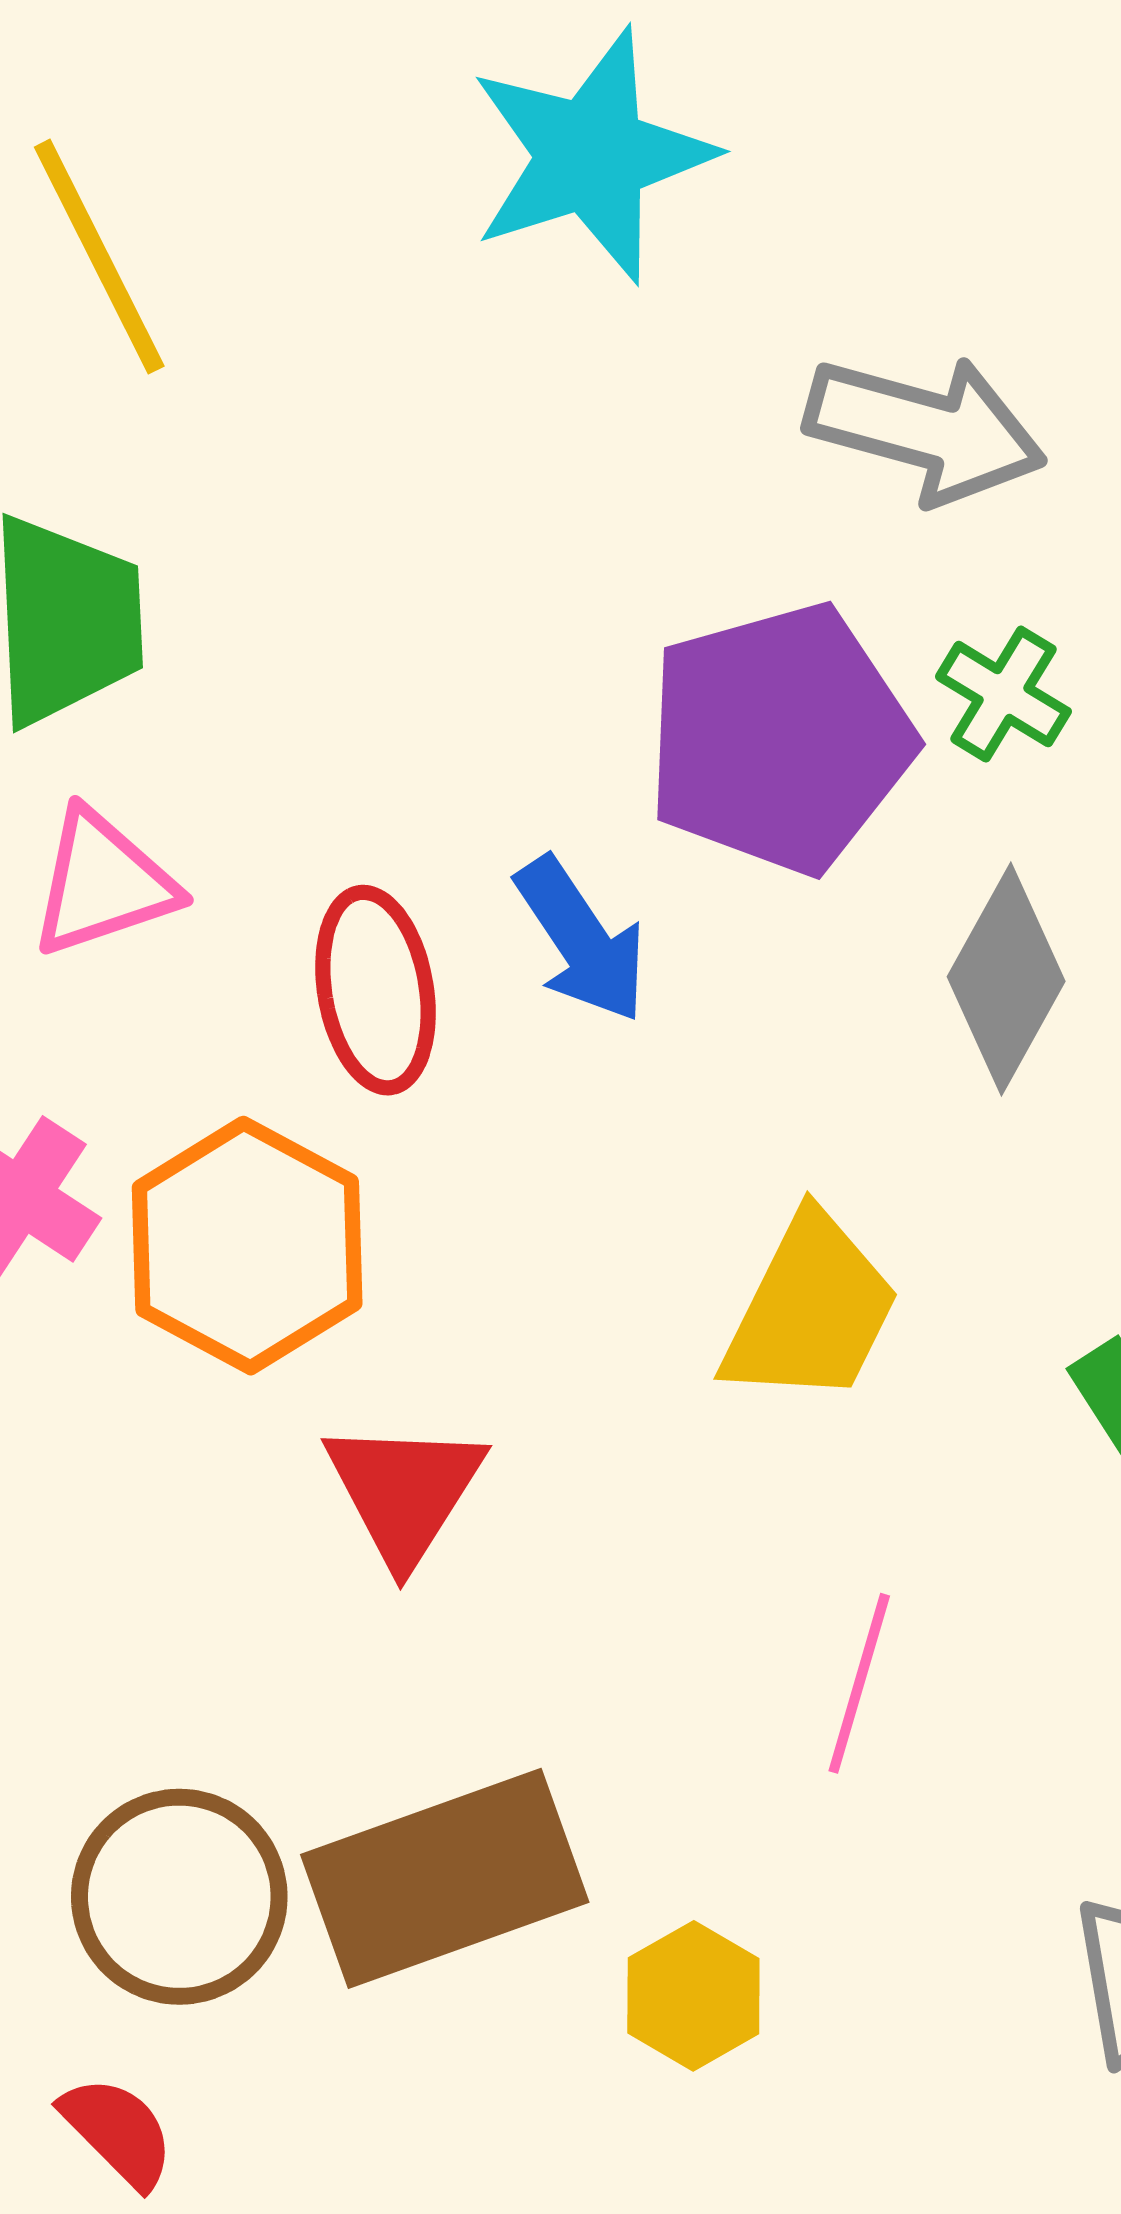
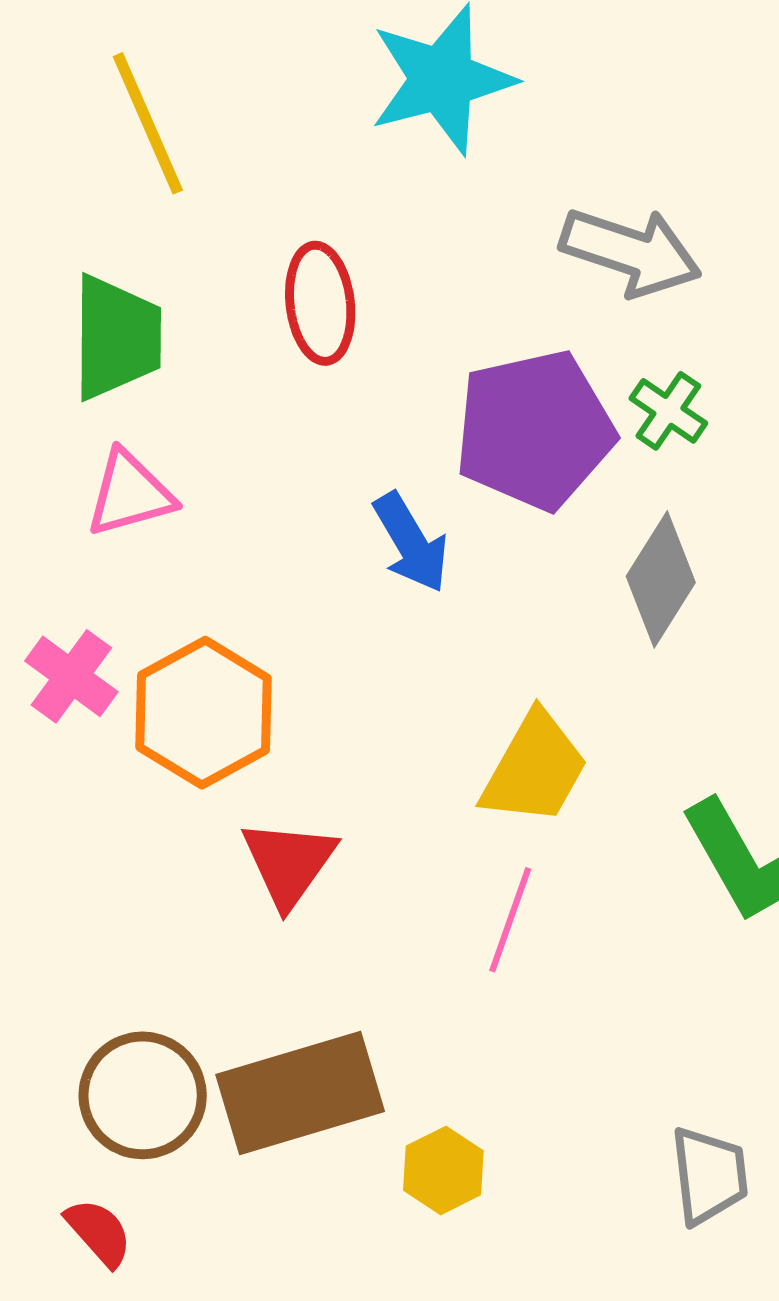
red ellipse: (375, 990) -> (320, 303), moved
pink line: (859, 1683) -> (510, 920), moved

